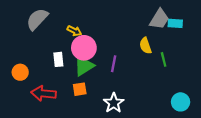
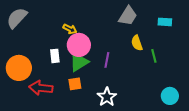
gray semicircle: (37, 19) -> (17, 18), moved
gray trapezoid: (159, 19) -> (128, 16), moved
orange circle: (20, 72) -> (19, 68), size x1.6

